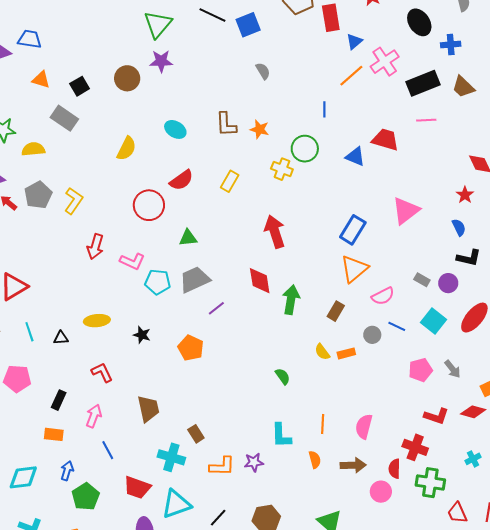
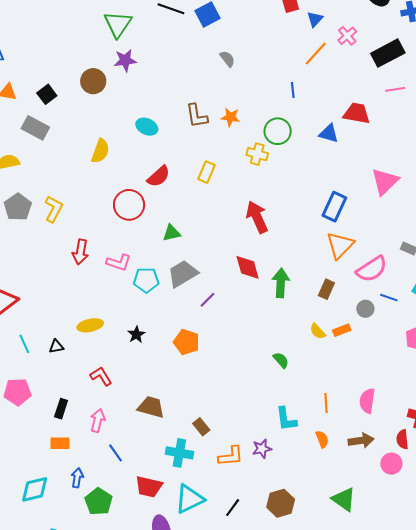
pink cross: (385, 62) -> (347, 36), size x0.7
pink semicircle: (383, 296) -> (372, 269), size x1.4
black star: (142, 335) -> (136, 335), turned 30
brown trapezoid: (148, 409) -> (151, 407), turned -56

